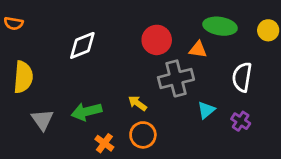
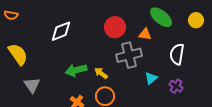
green ellipse: (220, 26) -> (161, 17), turned 30
yellow semicircle: (23, 77) -> (18, 54), turned -40
green arrow: (86, 112) -> (76, 70), moved

